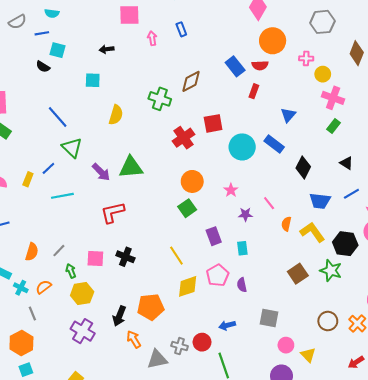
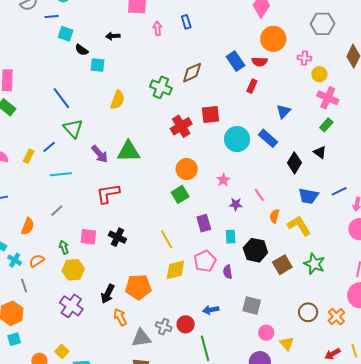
black semicircle: (43, 67) -> (82, 50), moved
black triangle: (347, 163) -> (320, 152), moved
black hexagon: (345, 244) -> (255, 250), moved
gray line: (59, 251) -> (57, 211), moved

